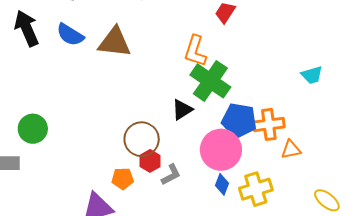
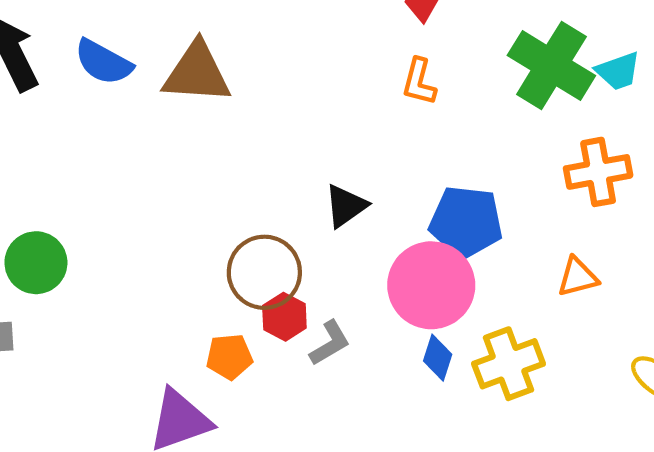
orange L-shape: (195, 51) -> (419, 82), moved, size x0.7
cyan trapezoid: (312, 75) -> (618, 71), moved
green cross: (210, 81) -> (551, 65), moved
orange cross: (269, 124) -> (598, 172), moved

